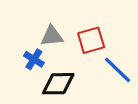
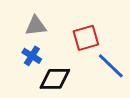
gray triangle: (52, 36) -> (36, 26), moved

